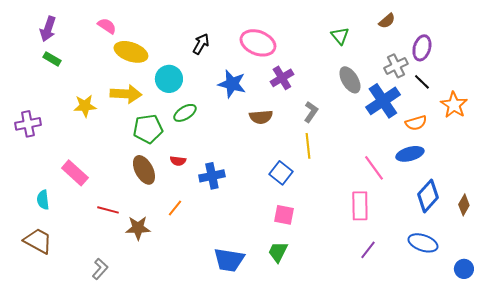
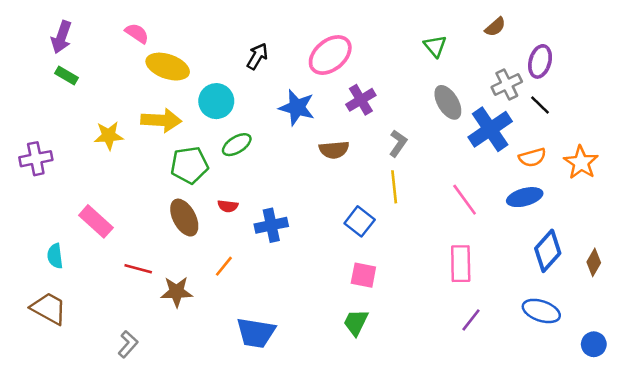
pink ellipse: (258, 43) -> (330, 55), turned -60
orange star: (454, 105) -> (581, 163), moved
pink line: (374, 168) -> (465, 200), moved
blue trapezoid: (229, 260) -> (256, 333), moved

